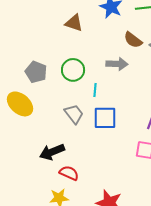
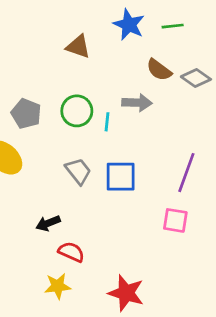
cyan line: (95, 90) -> (107, 122), moved
black arrow: (52, 152) -> (48, 223), size x0.7

